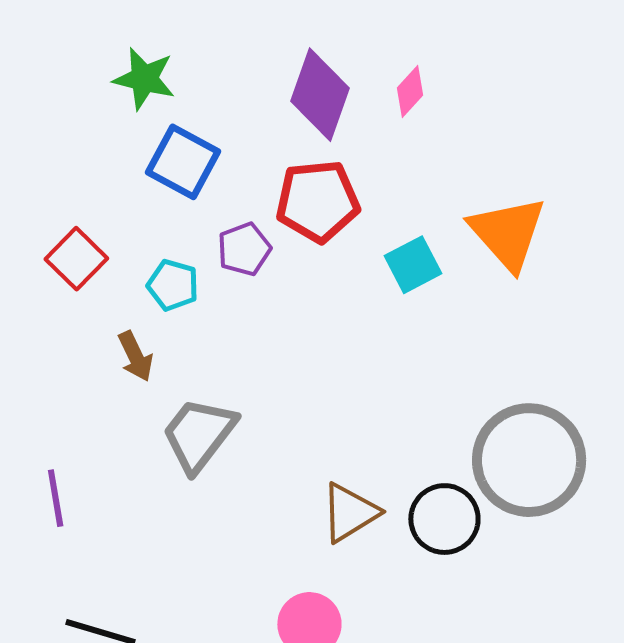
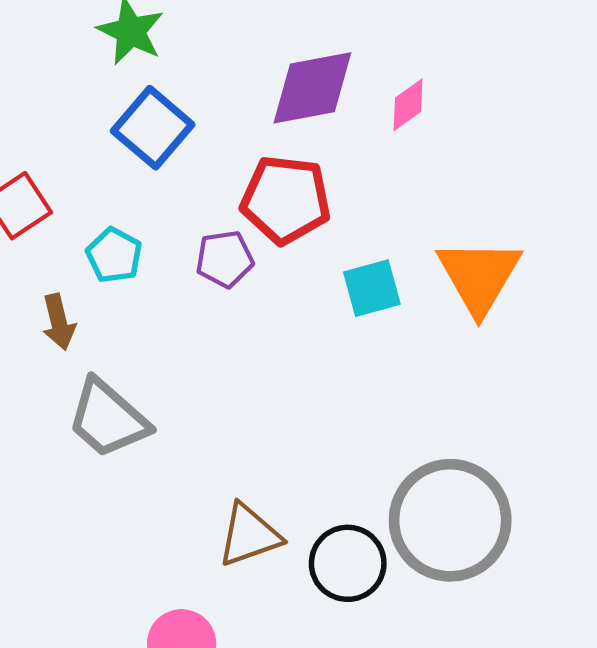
purple diamond: (320, 95) -> (312, 88), turned 48
purple pentagon: (244, 249) -> (225, 259), moved
gray trapezoid: (199, 434) -> (108, 419), turned -98

